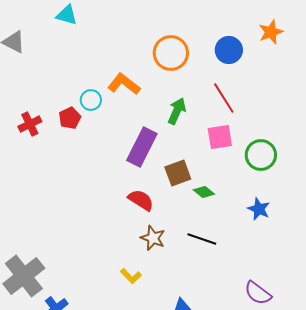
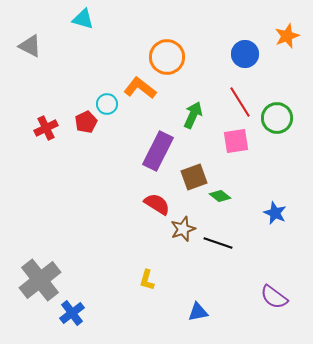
orange circle: (171, 53) -> (167, 57), moved
green circle: (261, 155) -> (277, 118), moved
brown star: (153, 238) -> (183, 229), moved, turned 30
yellow L-shape: (131, 276) -> (147, 280), turned 60

